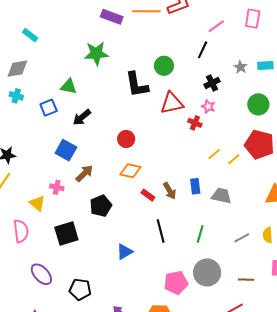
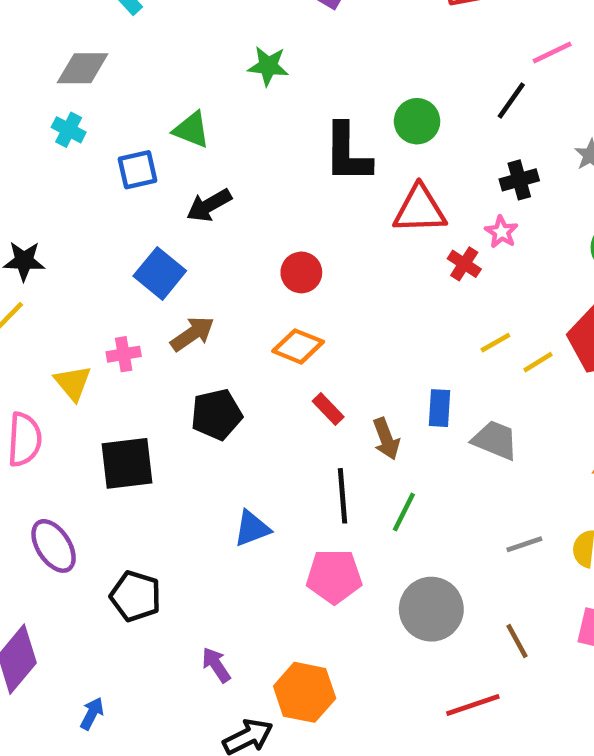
green star: (96, 54) -> (268, 66), size x0.7
pink cross: (57, 187) -> (124, 354), turned -32
brown arrow: (170, 191) -> (386, 439), moved
green line: (200, 234) -> (404, 512), moved
brown line: (246, 280) -> (517, 641), turned 49
pink pentagon: (176, 283) -> (334, 576), moved

